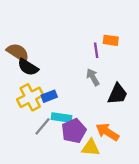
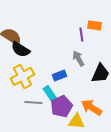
blue rectangle: (49, 96) -> (59, 75), moved
cyan rectangle: (62, 117) -> (50, 94), turned 48
gray line: (43, 126) -> (33, 102), turned 54

